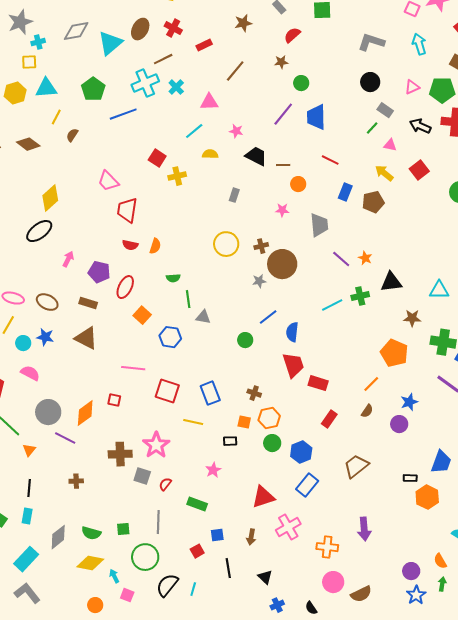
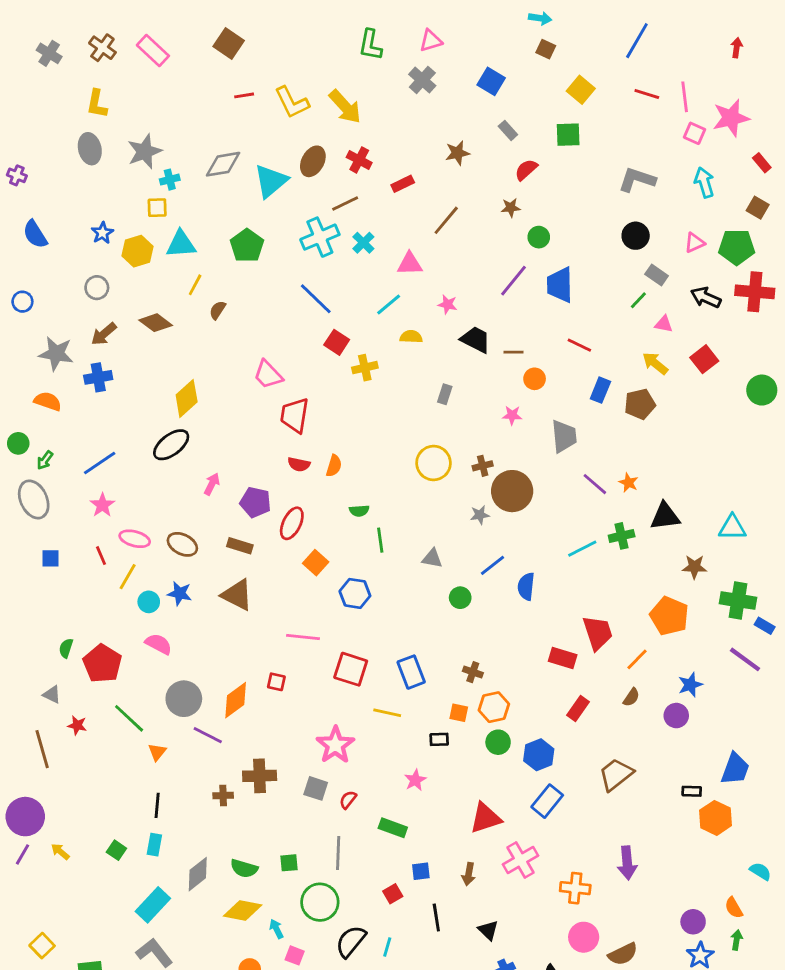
blue line: (123, 114) -> (316, 299), moved, turned 64
gray triangle: (203, 317) -> (432, 558), moved
red trapezoid: (293, 365) -> (598, 633), moved
brown cross: (120, 454) -> (260, 776), moved

